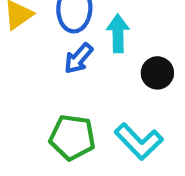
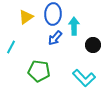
green pentagon: (72, 137) -> (39, 71), moved

